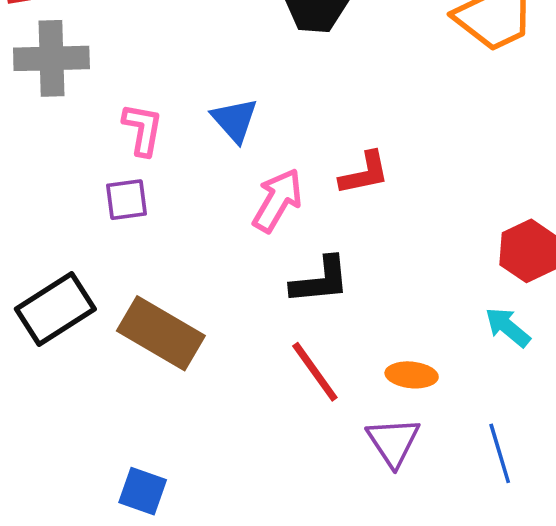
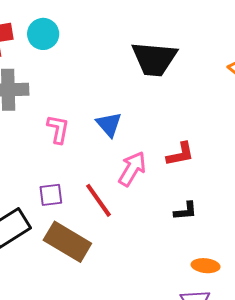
purple square: (126, 200) -> (51, 195), moved
black L-shape: (320, 280) -> (185, 211), moved, size x0.7
red line: (315, 372) -> (98, 200), moved

